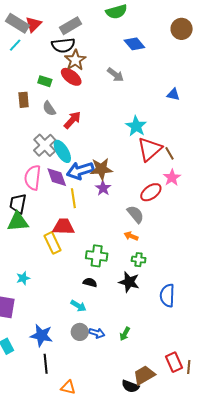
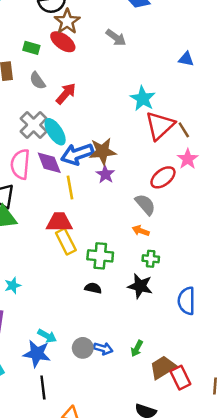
yellow rectangle: (52, 243) -> (66, 242), moved
cyan arrow: (78, 306) -> (47, 336), moved
red rectangle: (174, 362) -> (180, 378), moved
brown trapezoid: (144, 375) -> (163, 367), moved

